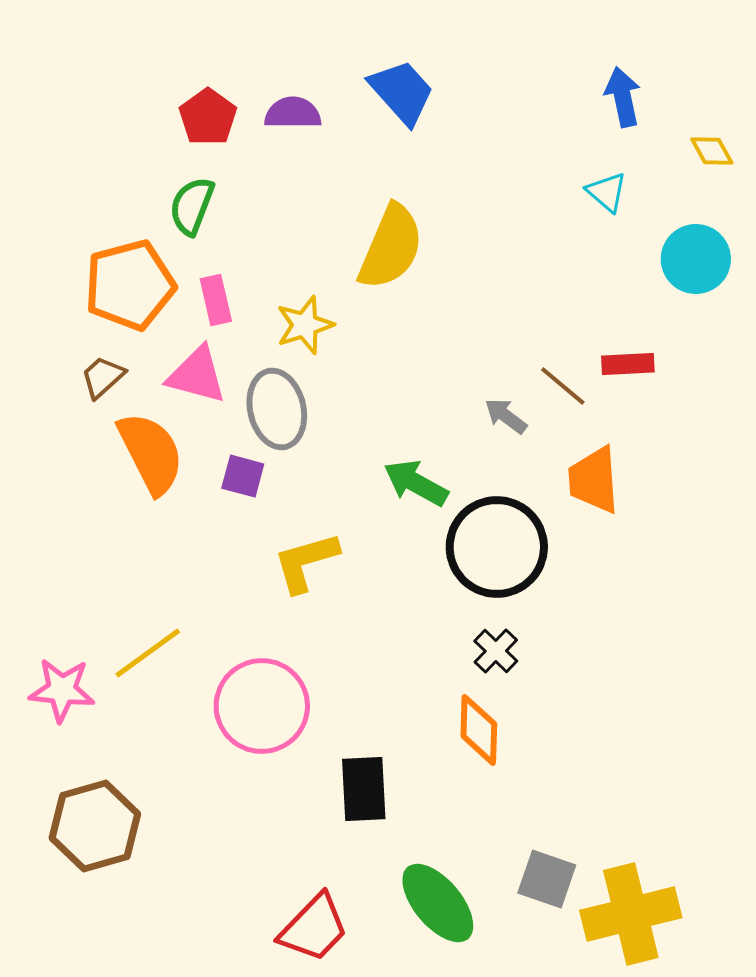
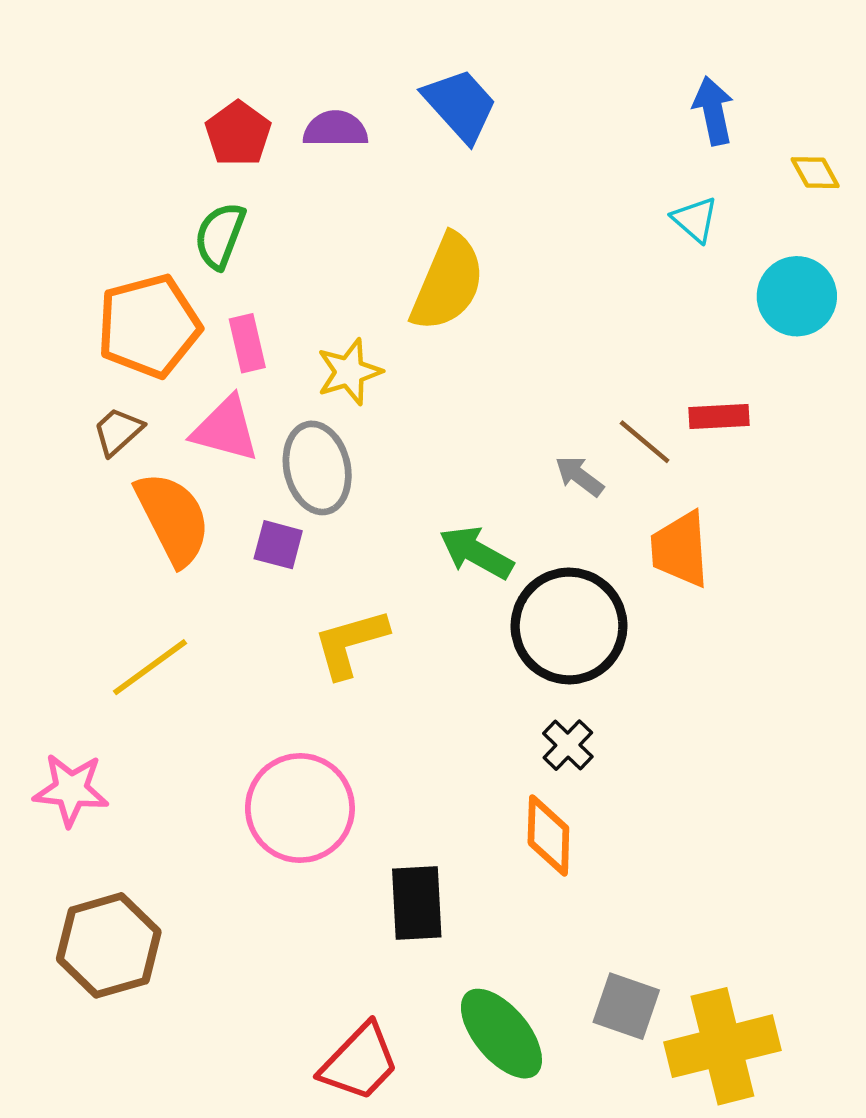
yellow line: (148, 653) -> (150, 667), moved

